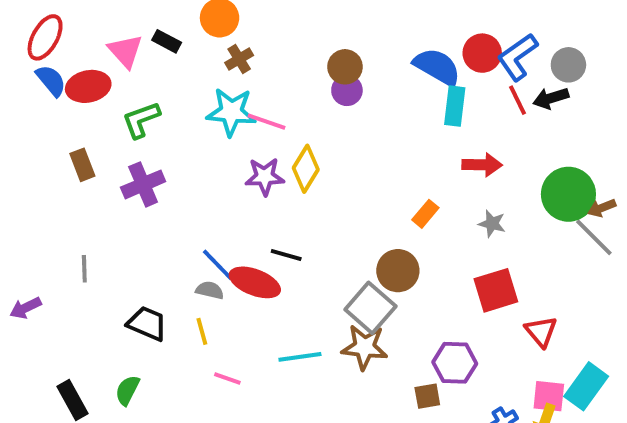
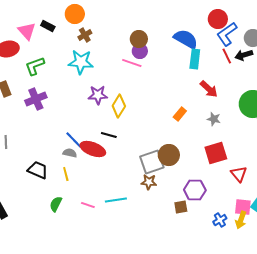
red circle: (482, 53) -> (218, 19), moved
pink line: (267, 122) -> (132, 63), moved
red arrow: (482, 165) -> (209, 89), turned 42
yellow diamond: (306, 169) -> (119, 106), moved
brown circle: (398, 271) -> (169, 155), moved
gray square: (370, 308) -> (152, 162), turned 30
brown star: (365, 347) -> (149, 182), size x0.7
cyan line: (300, 357) -> (116, 200), moved
pink line: (227, 378) -> (88, 205), moved
green semicircle: (127, 390) -> (56, 204), moved

